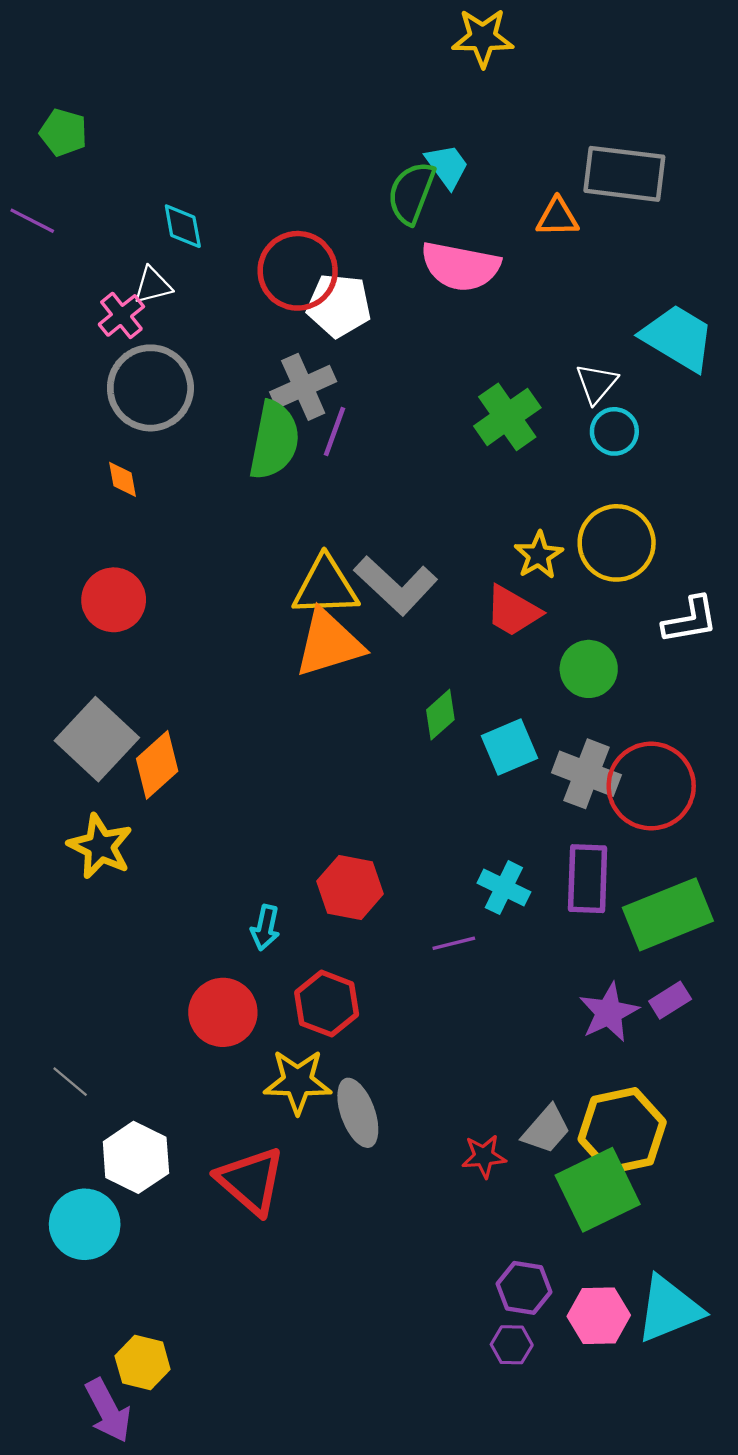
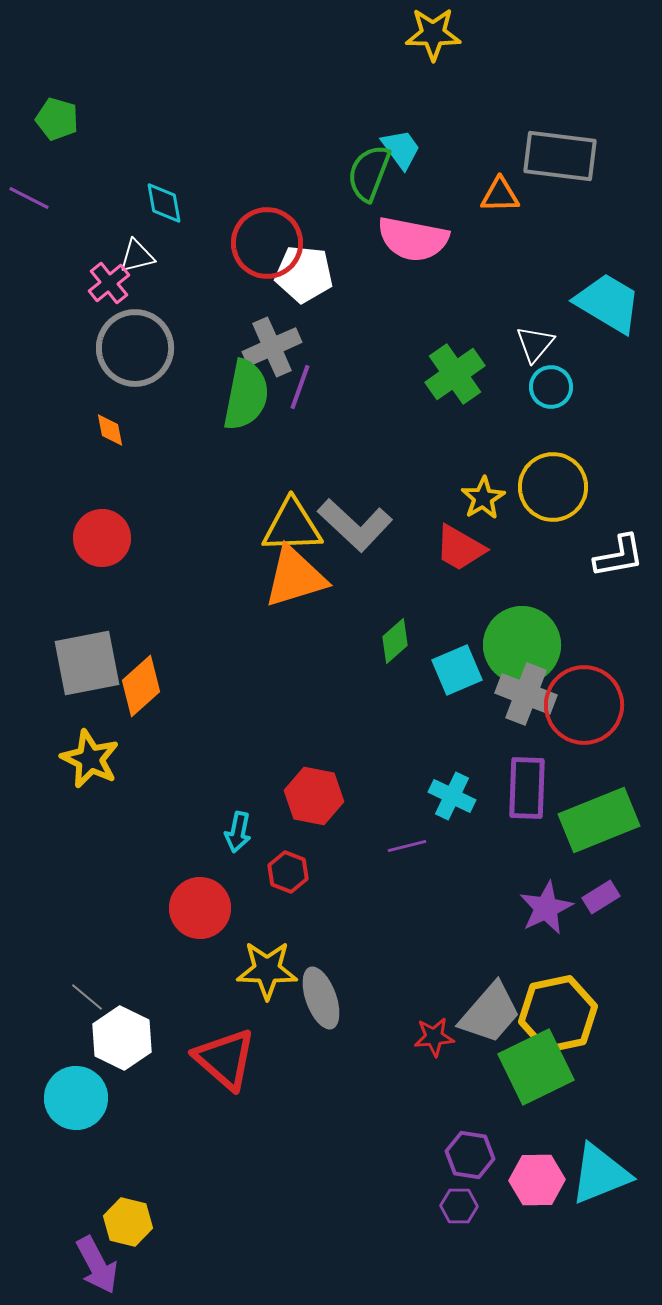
green circle: (589, 669) -> (522, 645), moved, size x1.5
gray square: (97, 739) -> (87, 663), turned 36
red hexagon: (327, 1004) -> (288, 872), moved, size x0.7
gray line: (70, 1082) -> (87, 997), moved
gray trapezoid: (546, 1130) -> (490, 1013), size x1.4

